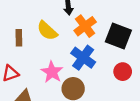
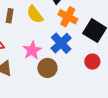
orange cross: (85, 26) -> (68, 17), turned -36

